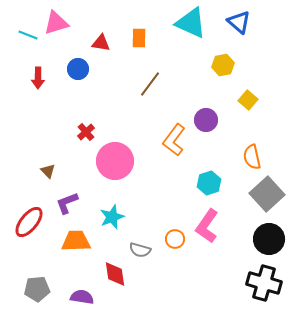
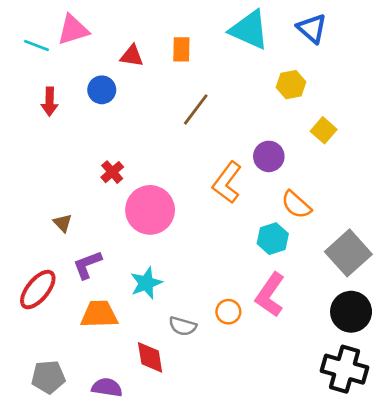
orange semicircle: (252, 157) -> (296, 205), moved, turned -35

